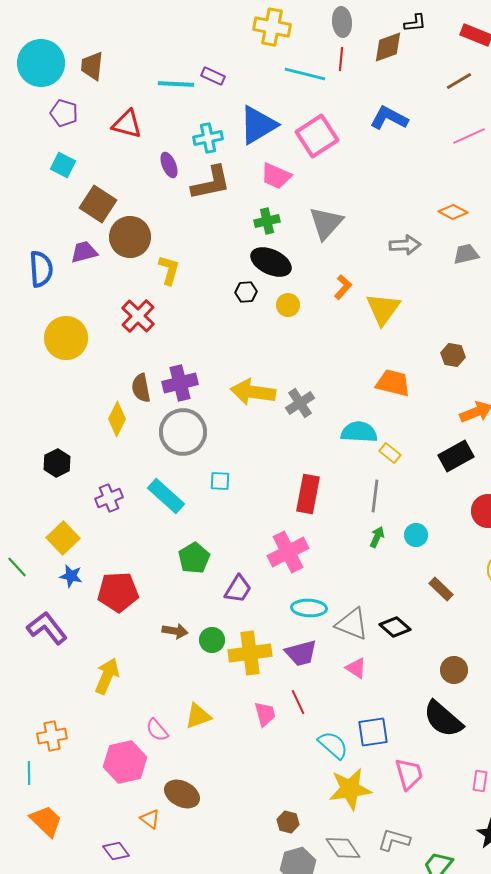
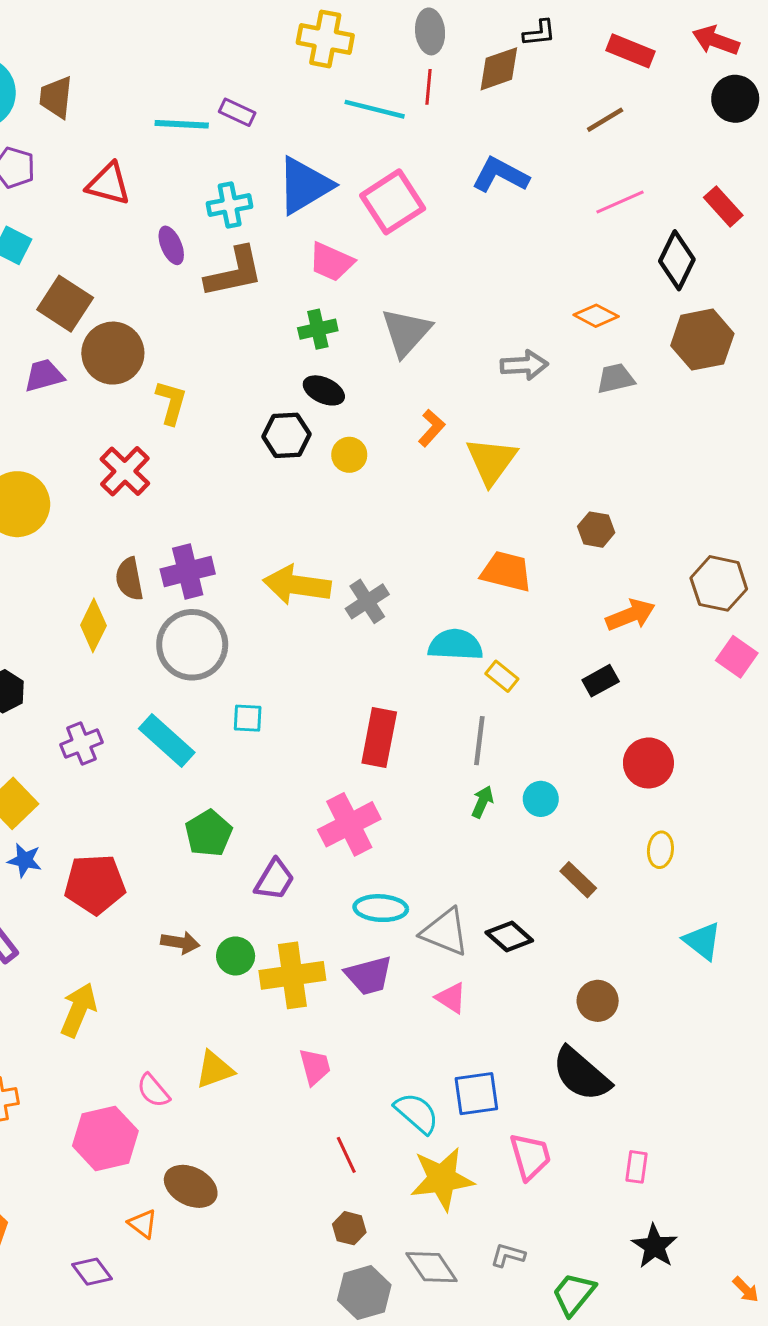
black ellipse: (271, 262) -> (324, 390), size x0.7
black hexagon: (246, 292) -> (286, 435), size x1.4
black rectangle: (456, 456) -> (601, 681), size x0.7
red line: (298, 702) -> (346, 1155), moved
gray L-shape: (394, 840) -> (508, 1255), size x0.7

